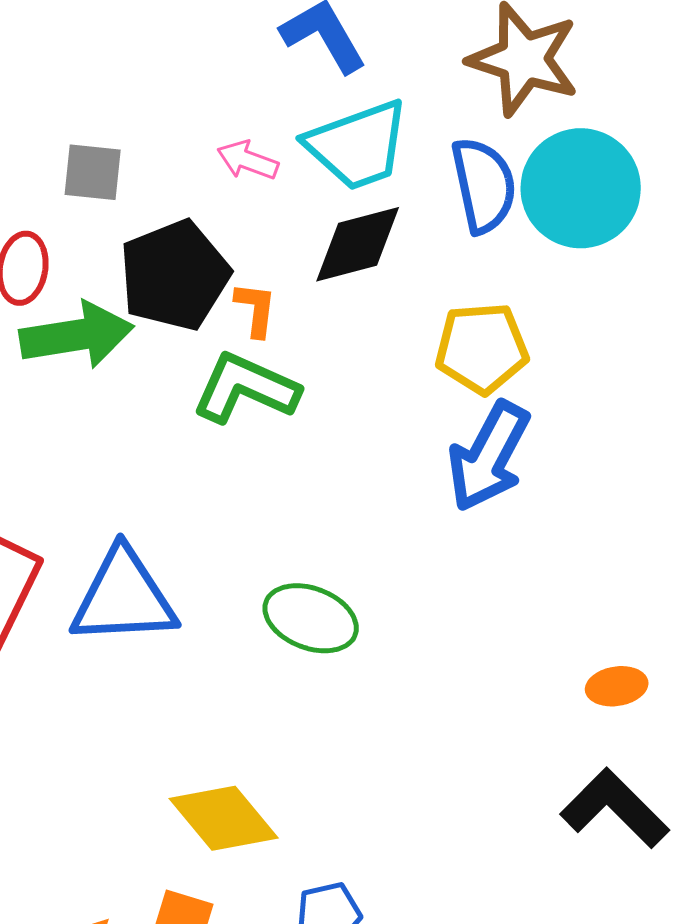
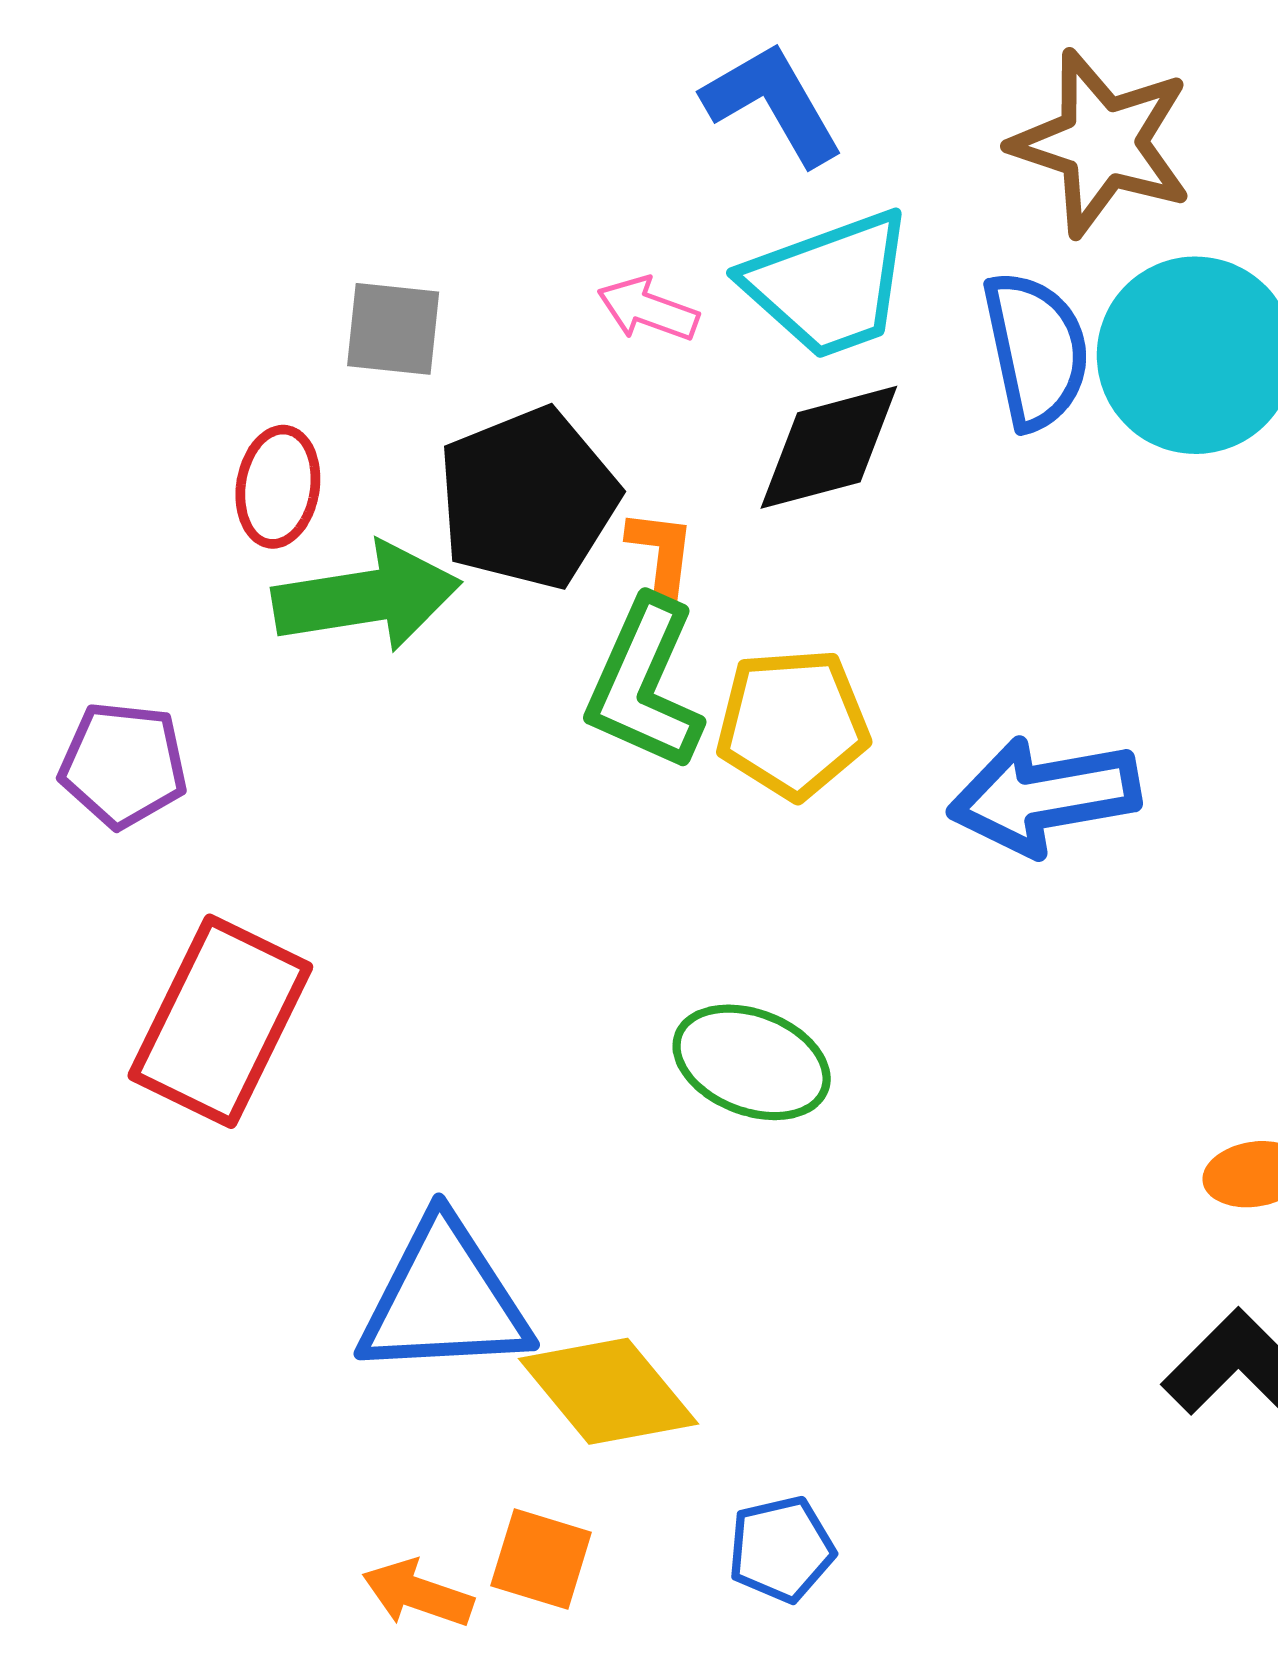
yellow pentagon: (482, 348) -> (793, 724), moved
green L-shape: (246, 388) -> (645, 684), turned -90
blue arrow: (489, 456) -> (1044, 796), turned 52
blue triangle: (124, 597) -> (444, 1299), moved

